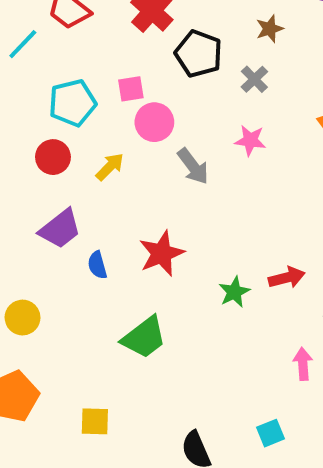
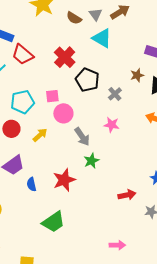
brown star: (270, 29) -> (137, 75), moved
green star: (234, 292) -> (91, 161), moved
pink arrow: (303, 364) -> (117, 245), moved, turned 91

